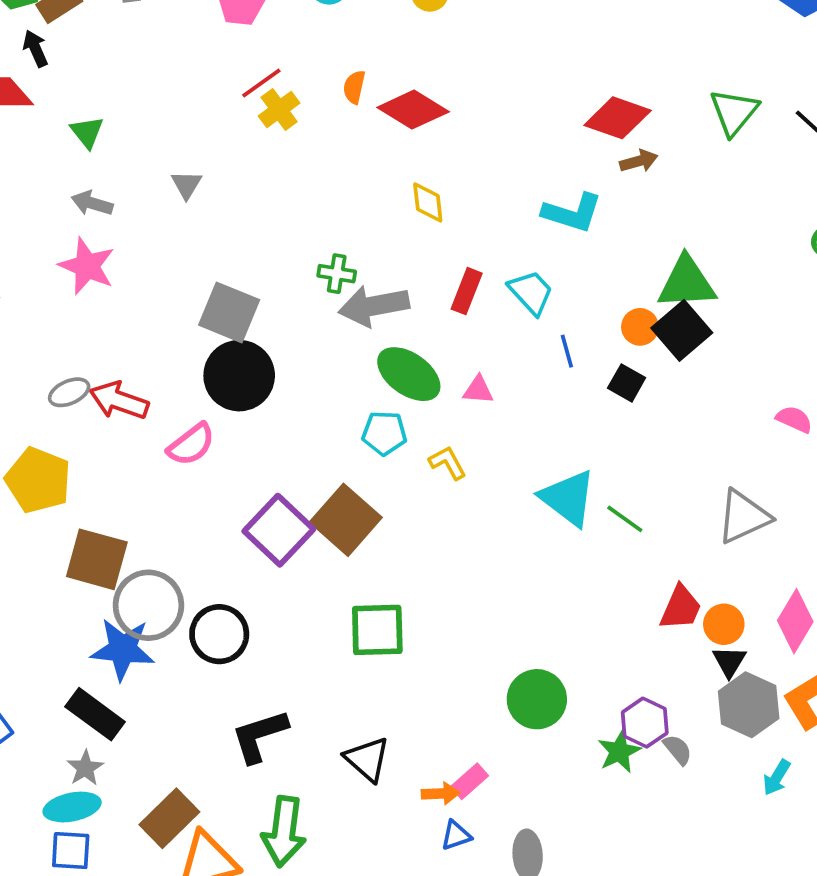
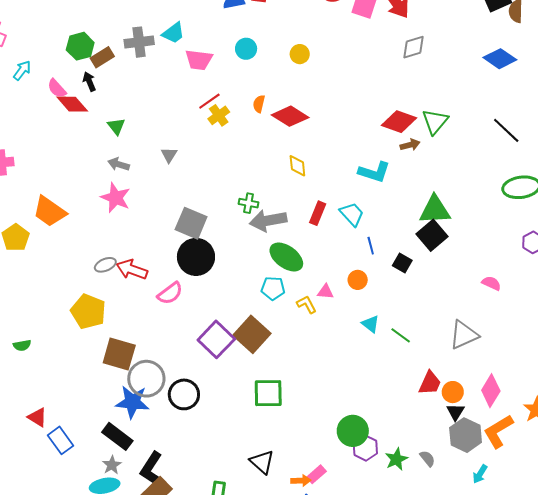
green triangle: (734, 112) -> (435, 122), moved
orange circle: (640, 327) -> (358, 280), moved
pink triangle: (478, 390) -> (326, 292), moved
cyan triangle: (568, 498) -> (370, 324), size x0.6
purple hexagon: (645, 723) -> (365, 448), moved
black L-shape: (259, 736) -> (151, 469), moved, turned -40

